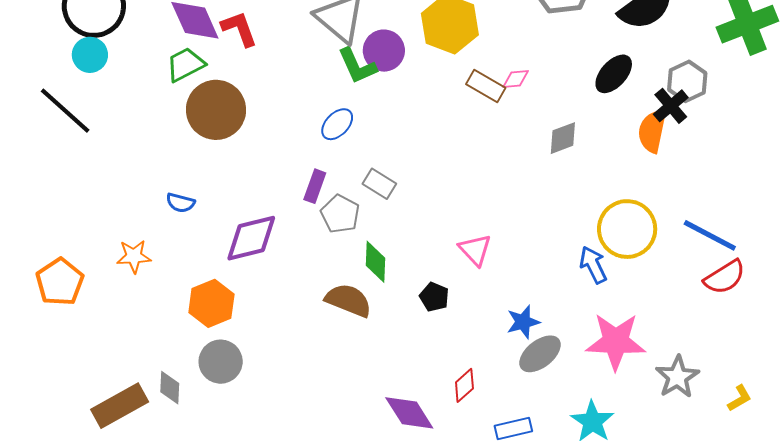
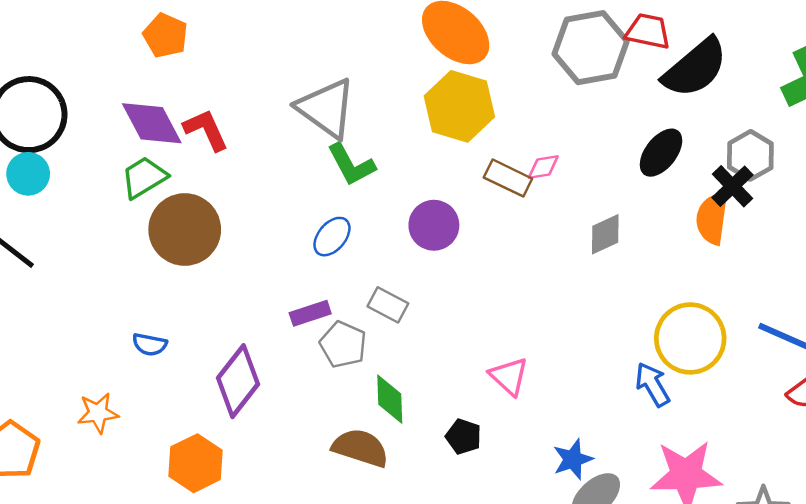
purple circle: (384, 51) -> (434, 225), moved
purple rectangle: (315, 186) -> (310, 313), turned 56
purple diamond: (251, 238) -> (238, 381), turned -34

